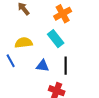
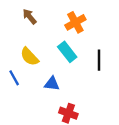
yellow semicircle: (24, 43) -> (29, 57), turned -126
black line: (66, 66) -> (99, 60), moved

